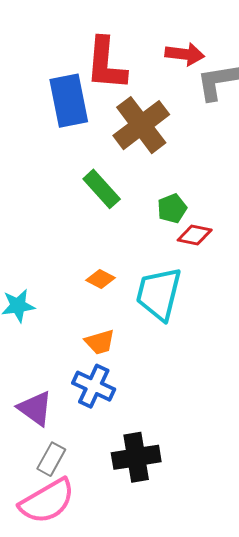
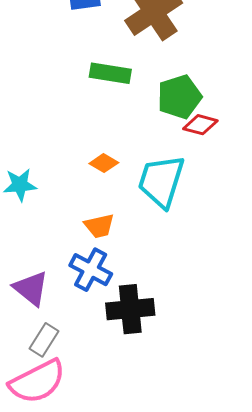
green rectangle: (102, 189) -> (110, 73), turned -42
green pentagon: (172, 208) -> (179, 97), size x1.5
black cross: (136, 457) -> (130, 309), moved

